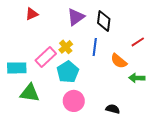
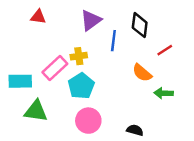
red triangle: (32, 14) -> (38, 17), turned 32
black diamond: (104, 21) -> (140, 25), moved
yellow cross: (66, 47) -> (79, 56), turned 32
blue line: (95, 47) -> (113, 41), moved

